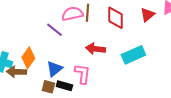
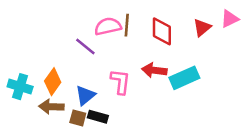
red arrow: (95, 49) -> (154, 70), moved
brown arrow: (16, 72) -> (51, 107), moved
pink L-shape: (82, 74) -> (120, 82), moved

